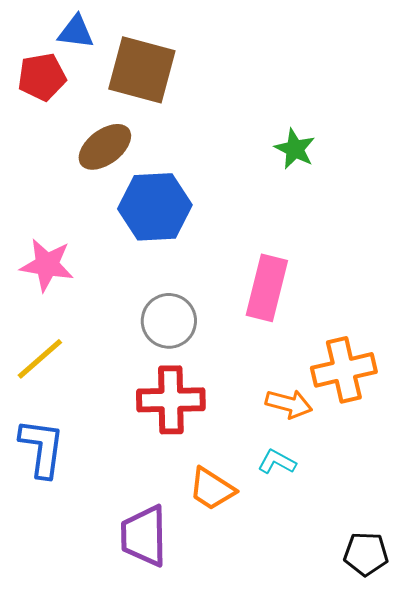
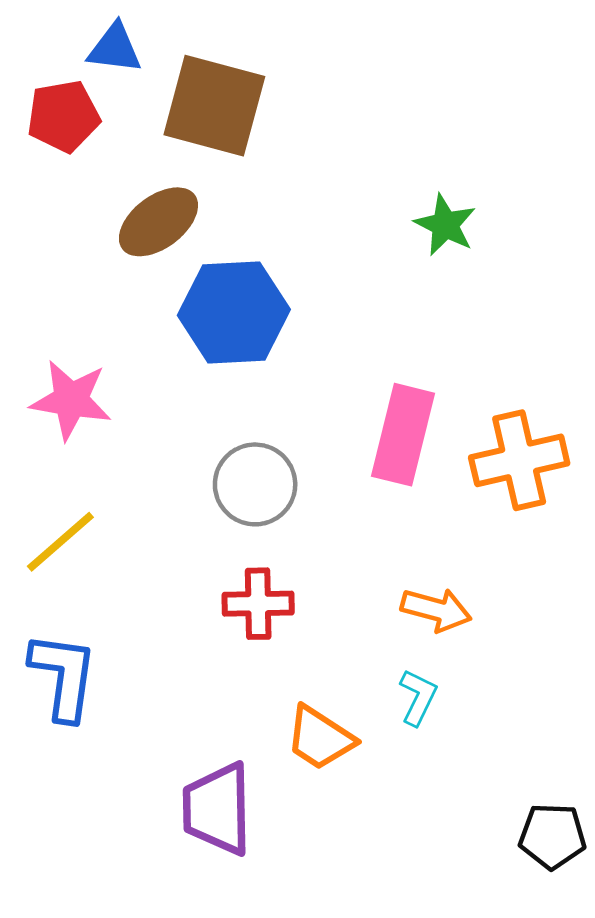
orange cross: (344, 370) -> (519, 460), moved
red cross: (171, 400) -> (258, 604), size x0.7
cyan L-shape: (277, 462) -> (418, 697), turned 87

